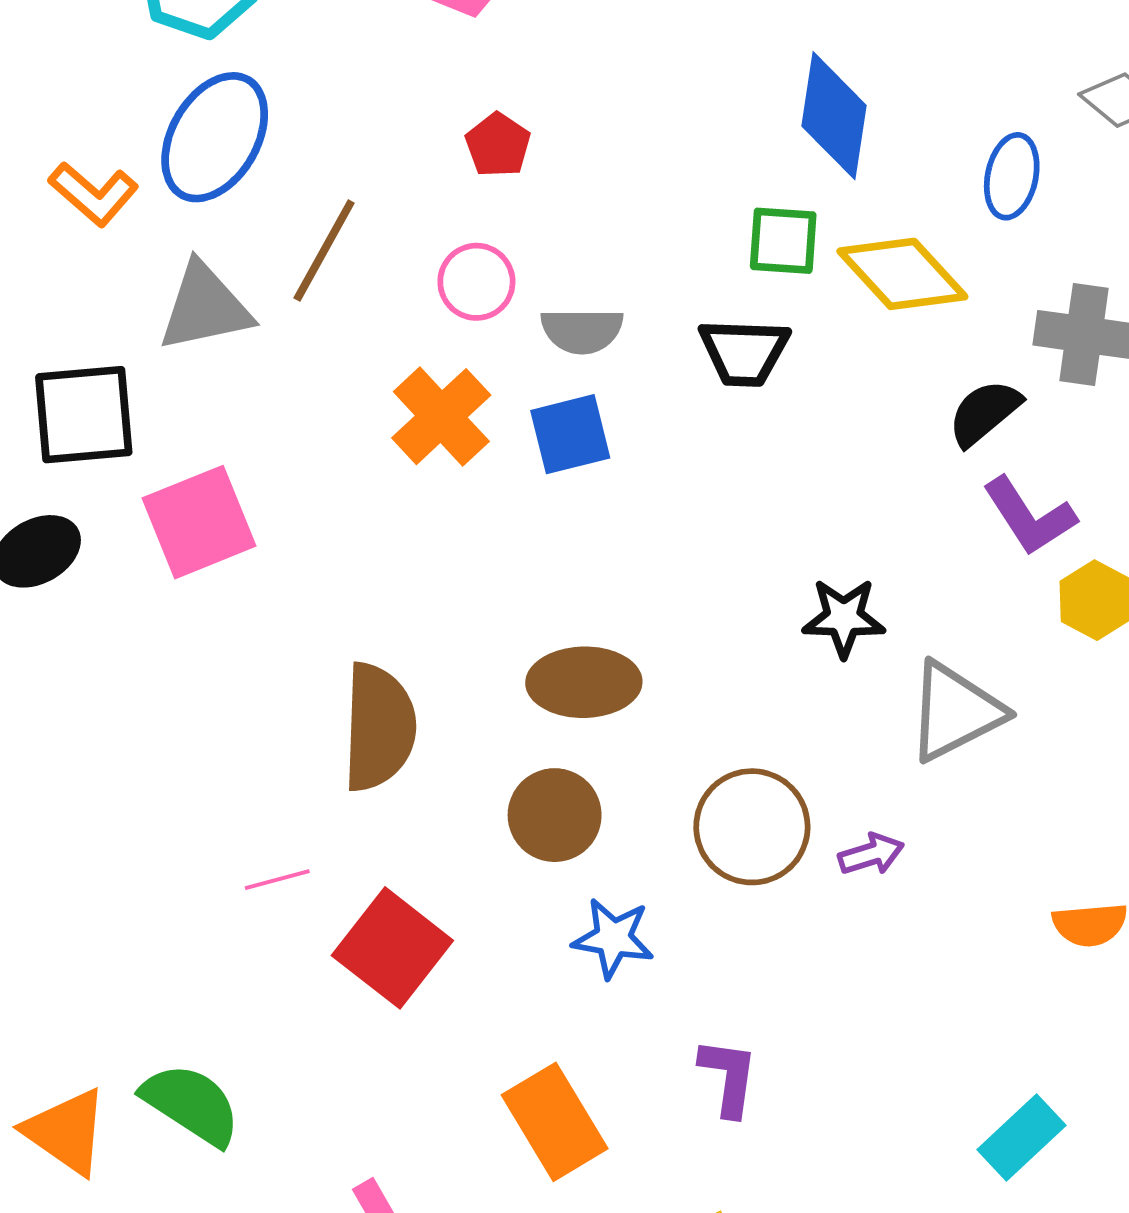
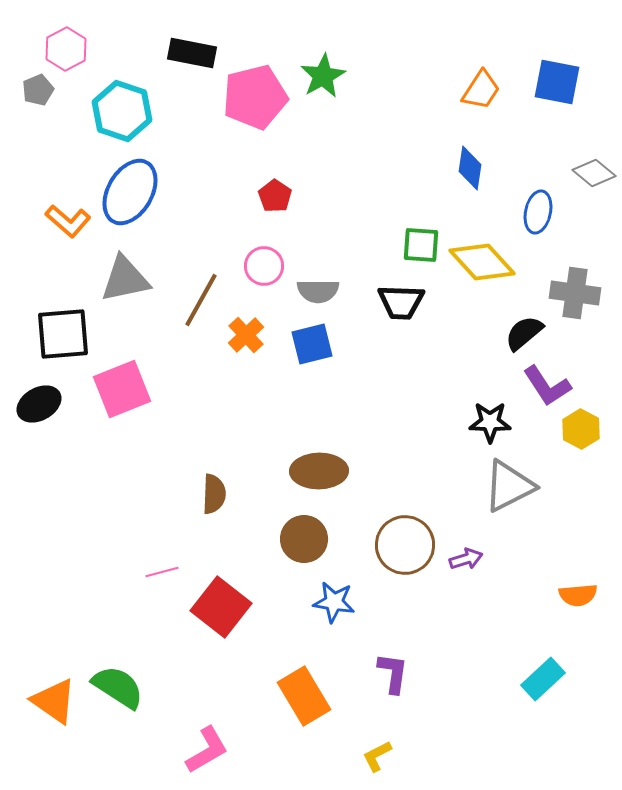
blue diamond: (834, 116) -> (470, 168), moved, size x0.7
brown line: (324, 251) -> (201, 300), moved
orange cross: (441, 417) -> (246, 335), size x0.7
black star: (844, 618) -> (490, 422), moved
brown semicircle: (379, 727) -> (214, 494), size x0.6
cyan rectangle: (1022, 1137) -> (543, 679), moved

